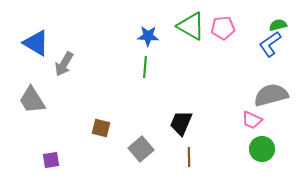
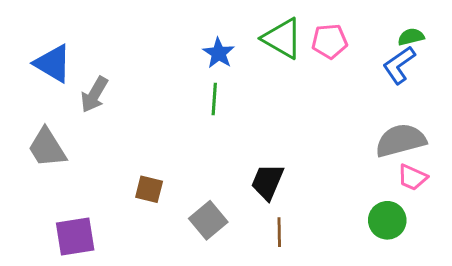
blue star: (148, 36) -> (219, 53), turned 30
pink trapezoid: (252, 120) -> (412, 177), moved
purple square: (51, 160) -> (75, 237), size x1.6

